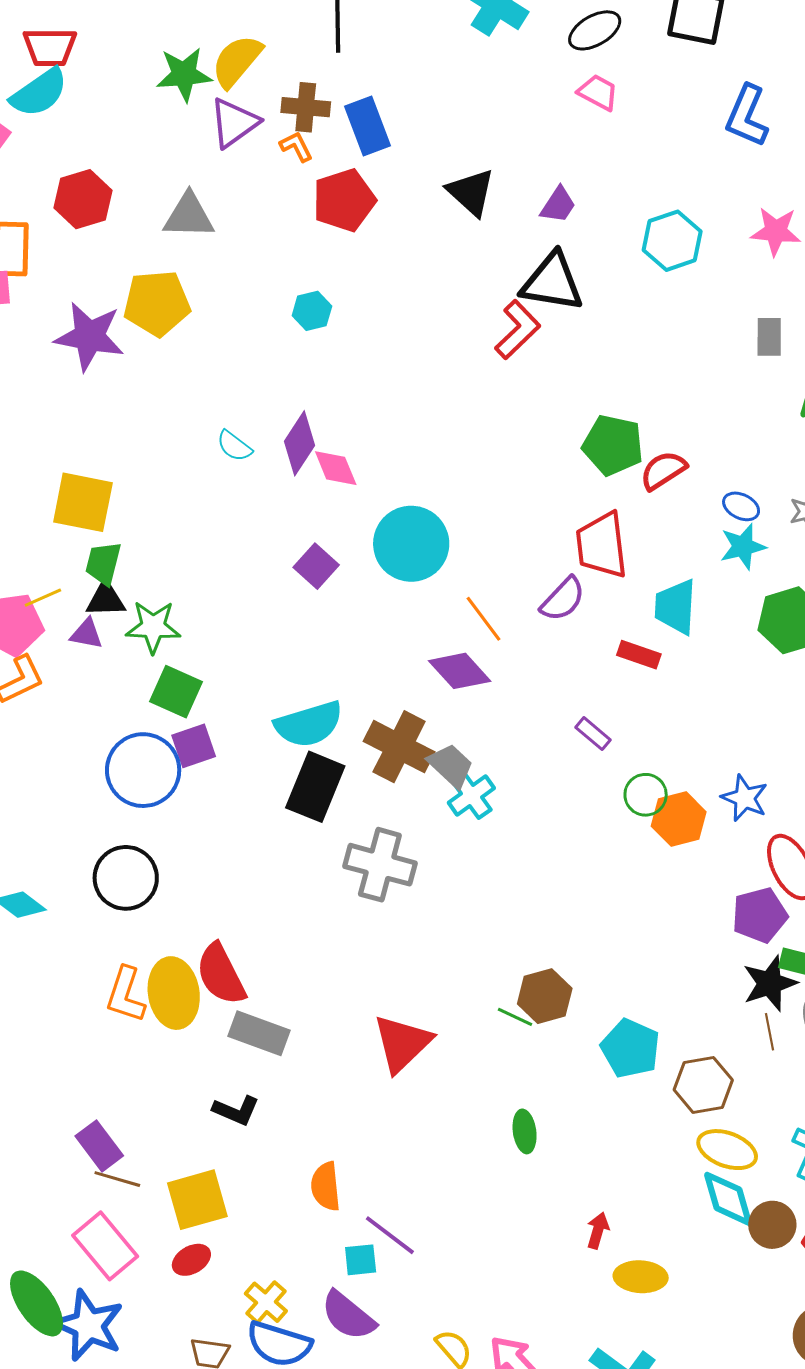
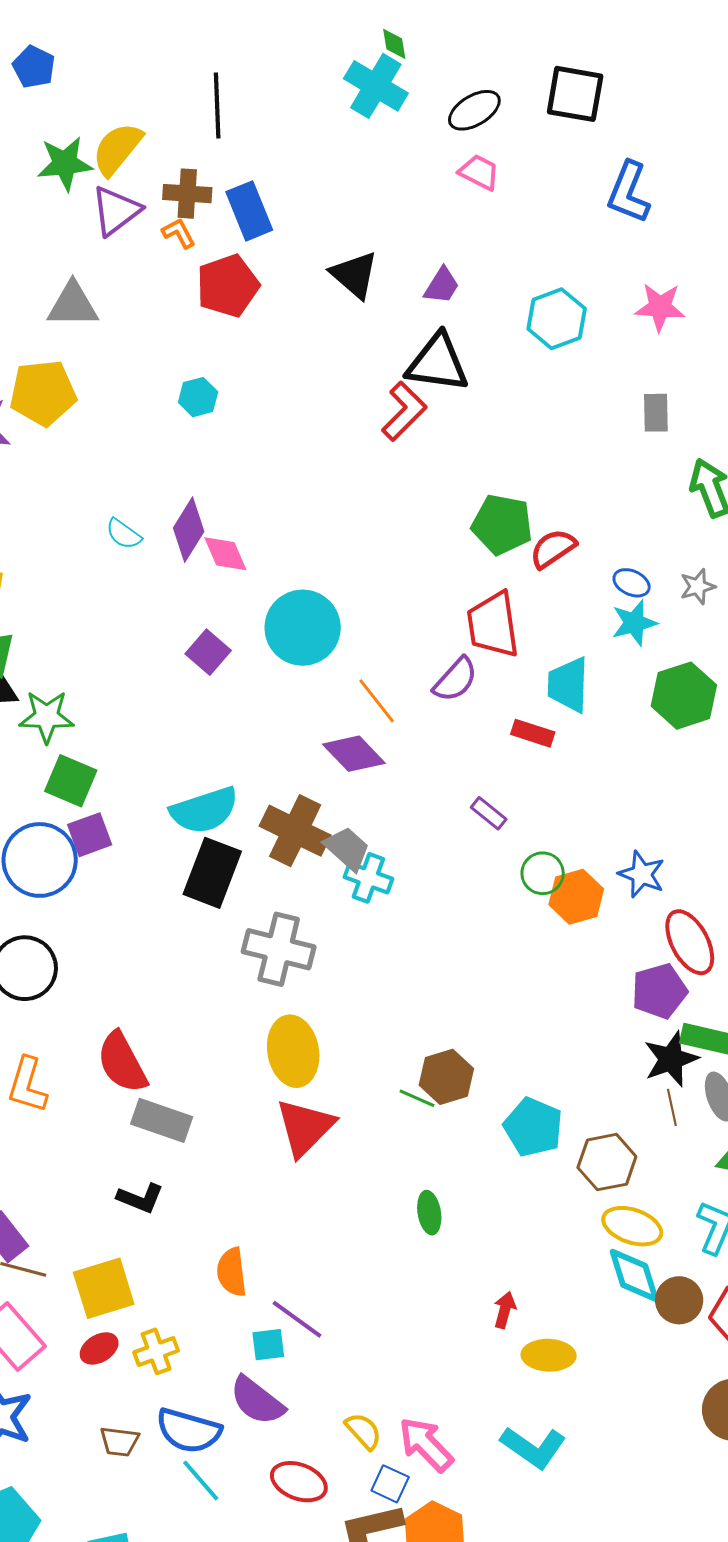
cyan cross: (471, 795) -> (368, 878), turned -33
yellow ellipse: (174, 993) -> (293, 1051), moved
yellow cross: (266, 1302) -> (156, 1351), moved, turned 30

